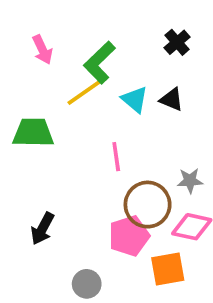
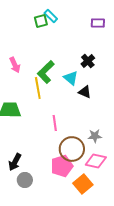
yellow line: (85, 92) -> (38, 88), turned -65
cyan triangle: (135, 99) -> (71, 78), moved
orange square: (168, 269) -> (83, 184), turned -30
gray circle: (87, 284) -> (25, 180), moved

